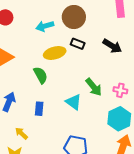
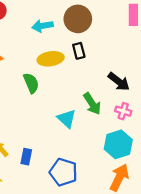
black rectangle: (78, 44) -> (79, 51), turned 48
black arrow: (112, 46) -> (119, 82), moved
blue rectangle: (39, 109) -> (26, 157), moved

